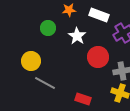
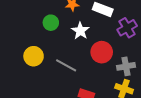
gray line: (45, 83) -> (66, 65), moved

